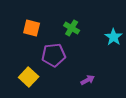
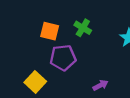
orange square: (32, 28) -> (50, 31), moved

